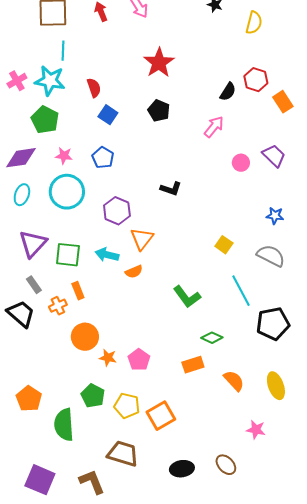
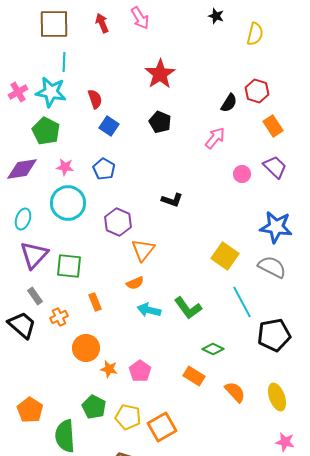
orange rectangle: (283, 102) -> (273, 126), moved
cyan ellipse: (22, 195) -> (23, 219), moved
blue star: (275, 216) -> (276, 227), size x1.8
yellow square: (224, 245) -> (225, 256), size x1.5
cyan arrow: (107, 255) -> (149, 310), moved
orange rectangle: (78, 291) -> (95, 302), moved
orange rectangle: (193, 365) -> (194, 376), turned 50
pink star: (256, 430) -> (285, 442), moved

